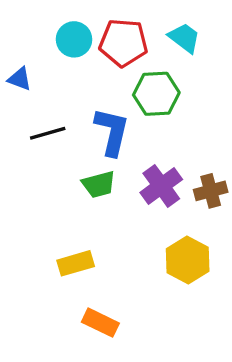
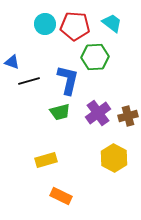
blue triangle: (20, 79) -> (12, 62), moved

